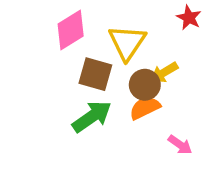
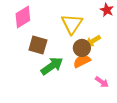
pink diamond: (71, 30) -> (23, 17), moved
brown square: (95, 74) -> (38, 45), moved

